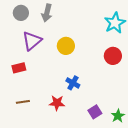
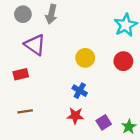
purple triangle: (32, 41) -> (35, 45), turned -45
yellow circle: (66, 46) -> (85, 58), moved
red star: (57, 103) -> (75, 116), moved

